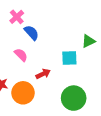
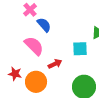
pink semicircle: (21, 55) -> (34, 46), size x1.5

